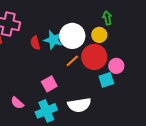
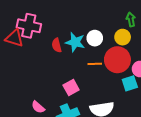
white circle: (72, 36) -> (95, 38), size x0.6
orange line: (72, 61) -> (95, 64), turned 40

